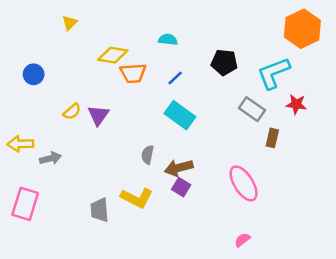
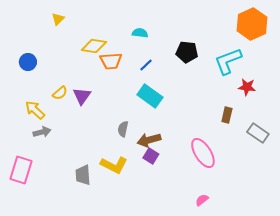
gray rectangle: (252, 109) -> (258, 133), moved
yellow arrow: (20, 144) -> (35, 110), moved, turned 45

